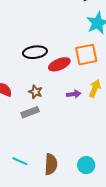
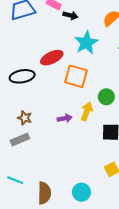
orange square: (86, 55) -> (76, 76), turned 30
red ellipse: (59, 64) -> (52, 58), moved
cyan line: (20, 161) -> (15, 180), moved

